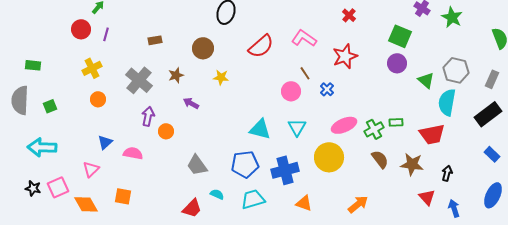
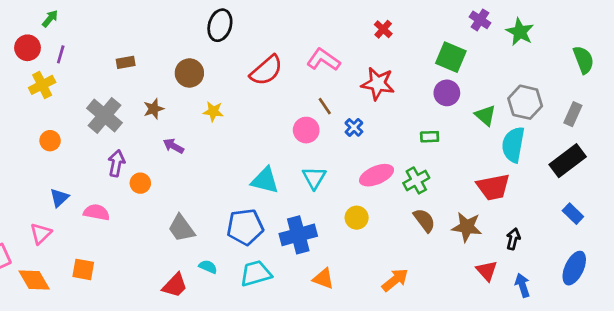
red star: (345, 56) -> (378, 84), turned 30
yellow cross: (92, 68) -> (42, 85), moved
green rectangle: (396, 122) -> (430, 137), moved
yellow circle: (329, 157) -> (357, 218), size x0.6

